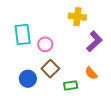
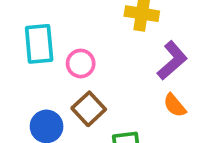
orange semicircle: (91, 73) -> (175, 105), moved

